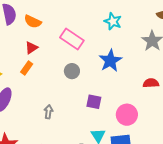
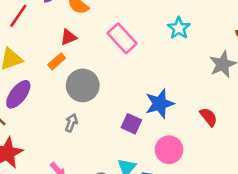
blue star: (110, 61) -> (160, 104), moved
gray circle: (72, 71) -> (83, 85), moved, size x1.6
red semicircle: (151, 83) -> (209, 117), turned 42

